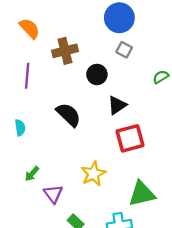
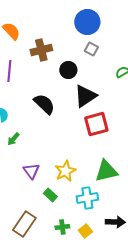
black triangle: (117, 105) -> (85, 96), size x1.4
green arrow: (32, 174) -> (13, 139), moved
yellow star: (93, 174) -> (65, 171), moved

